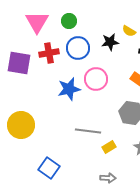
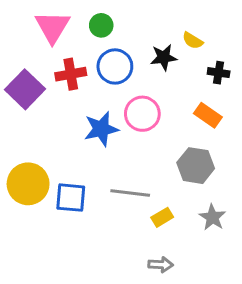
purple square: (19, 63) -> (25, 89), turned 35
blue square: (49, 168) -> (71, 198), moved, turned -30

